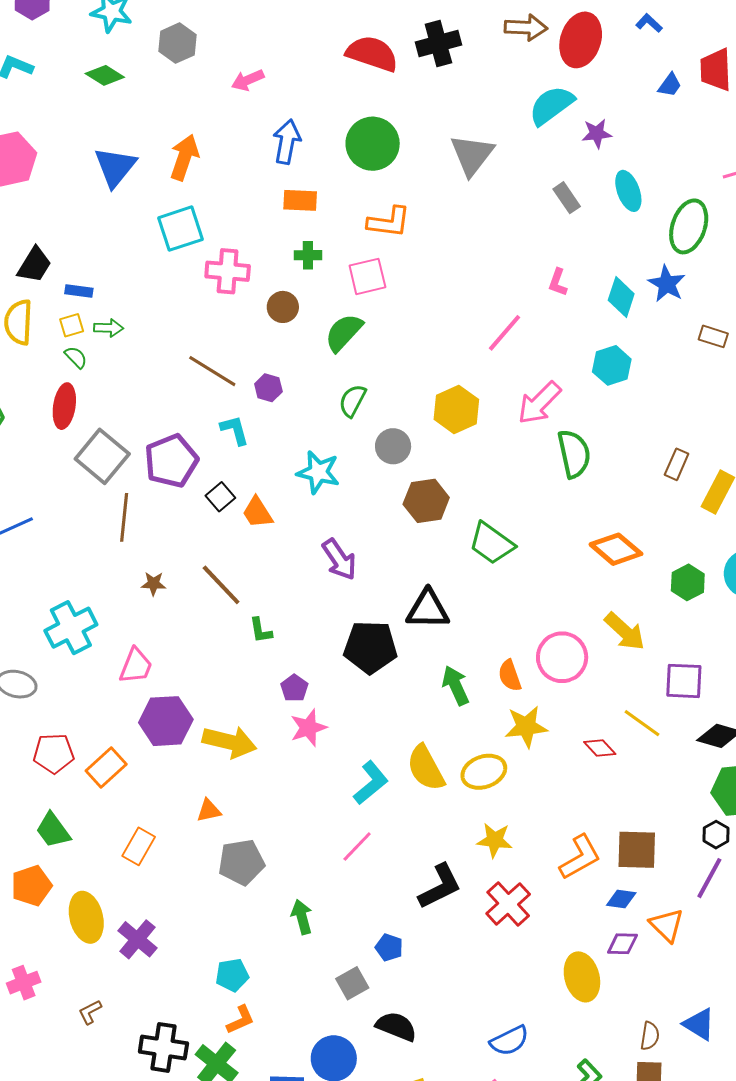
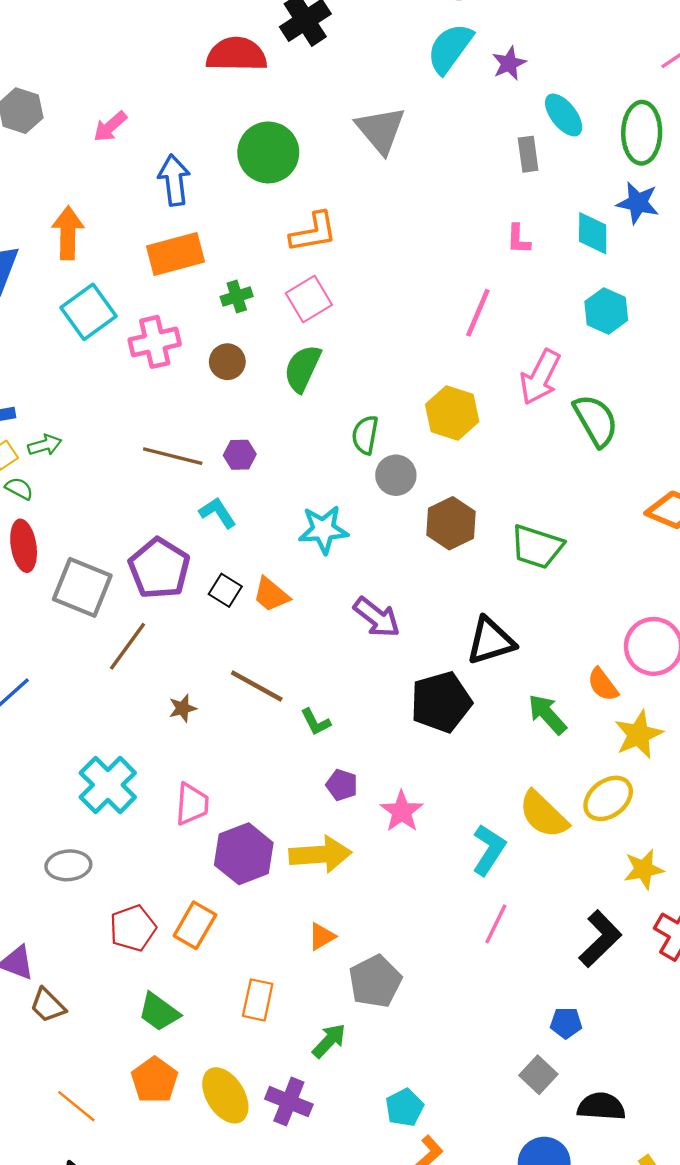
gray rectangle: (567, 198) -> (528, 154), moved, turned 44
orange rectangle: (300, 200) -> (175, 254), moved, size x1.4
green semicircle: (352, 401) -> (365, 435), moved
brown line: (124, 517) -> (128, 646), turned 48
purple pentagon: (294, 688) -> (342, 785), moved
green arrow: (302, 917) -> (329, 1041), moved, turned 76

